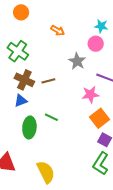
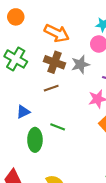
orange arrow: (58, 30) -> (57, 33), size x1.6
gray star: (77, 61) -> (80, 64), turned 30
brown cross: (24, 80) -> (54, 62), moved

